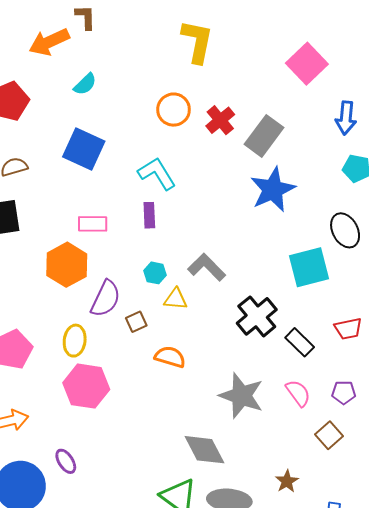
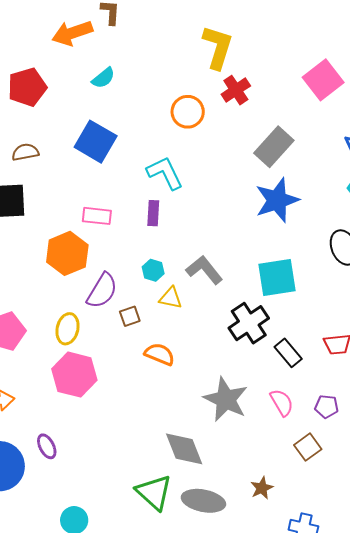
red cross: (220, 120) -> (236, 90), moved
cyan square: (309, 267) -> (277, 278), moved

